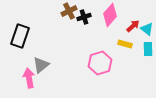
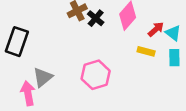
black cross: (84, 17) -> (96, 18), turned -32
pink hexagon: (100, 63) -> (96, 75), moved

